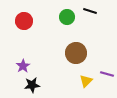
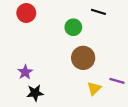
green circle: (67, 17) -> (73, 27), moved
red circle: (24, 21) -> (26, 13), moved

